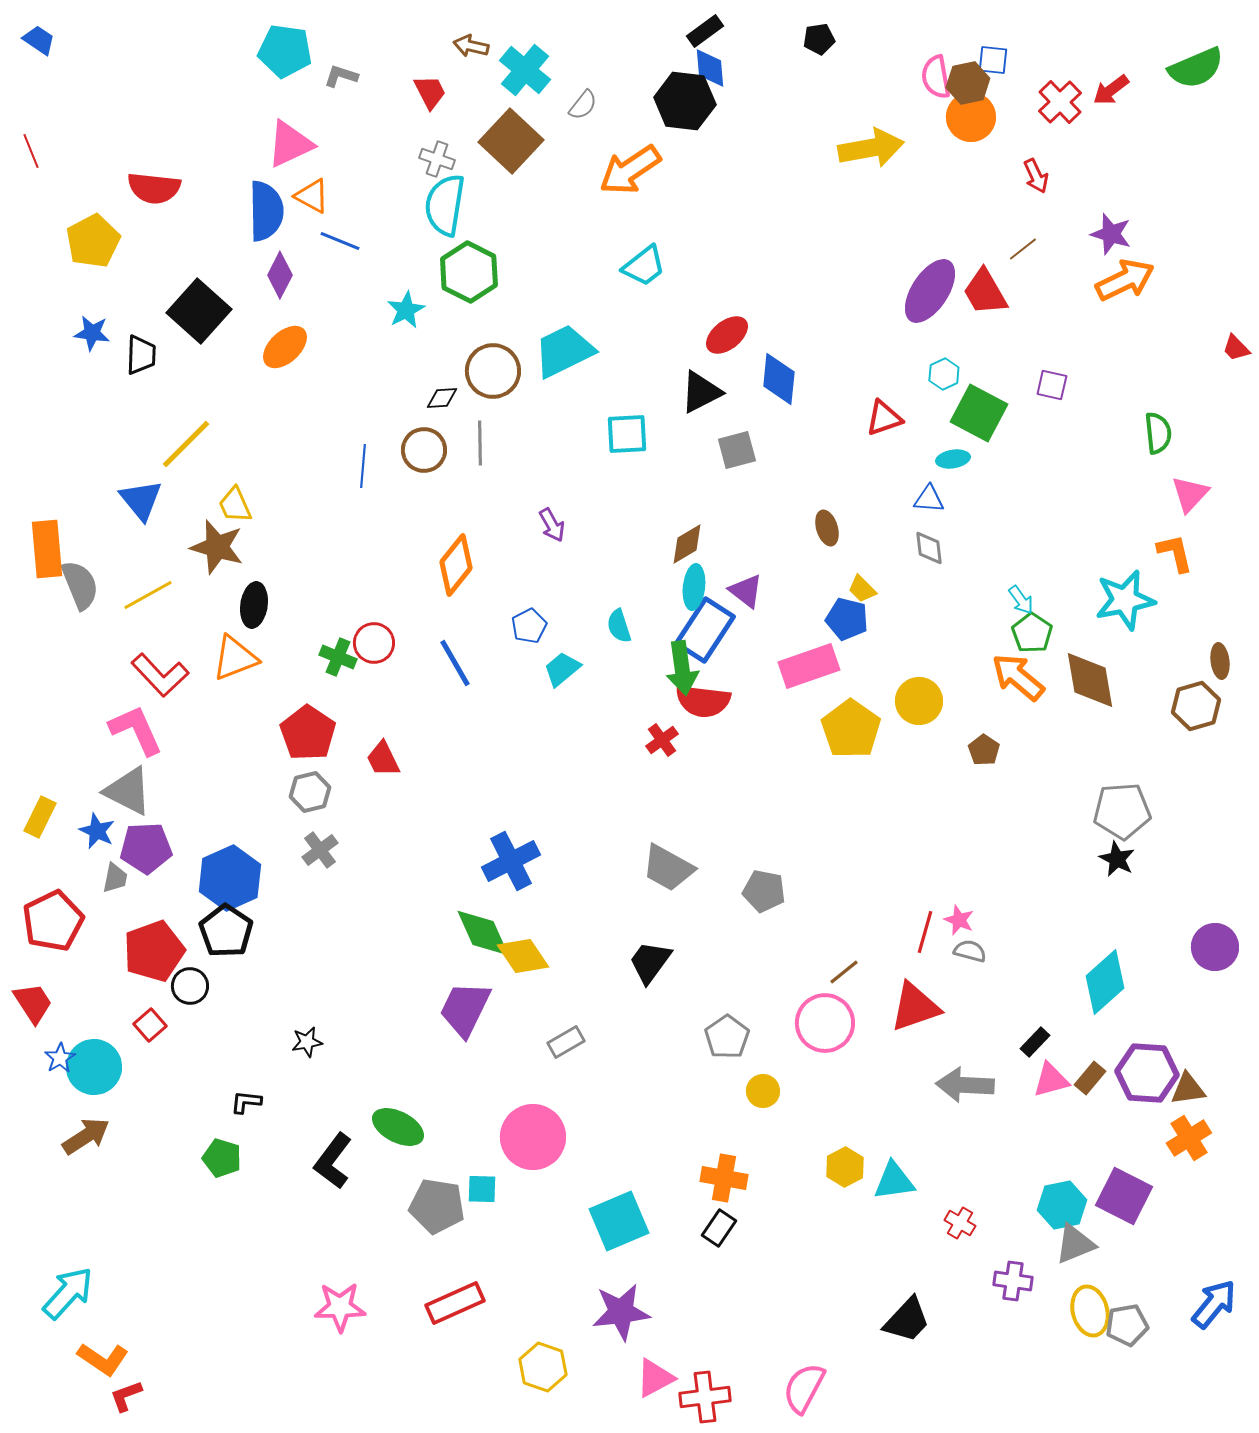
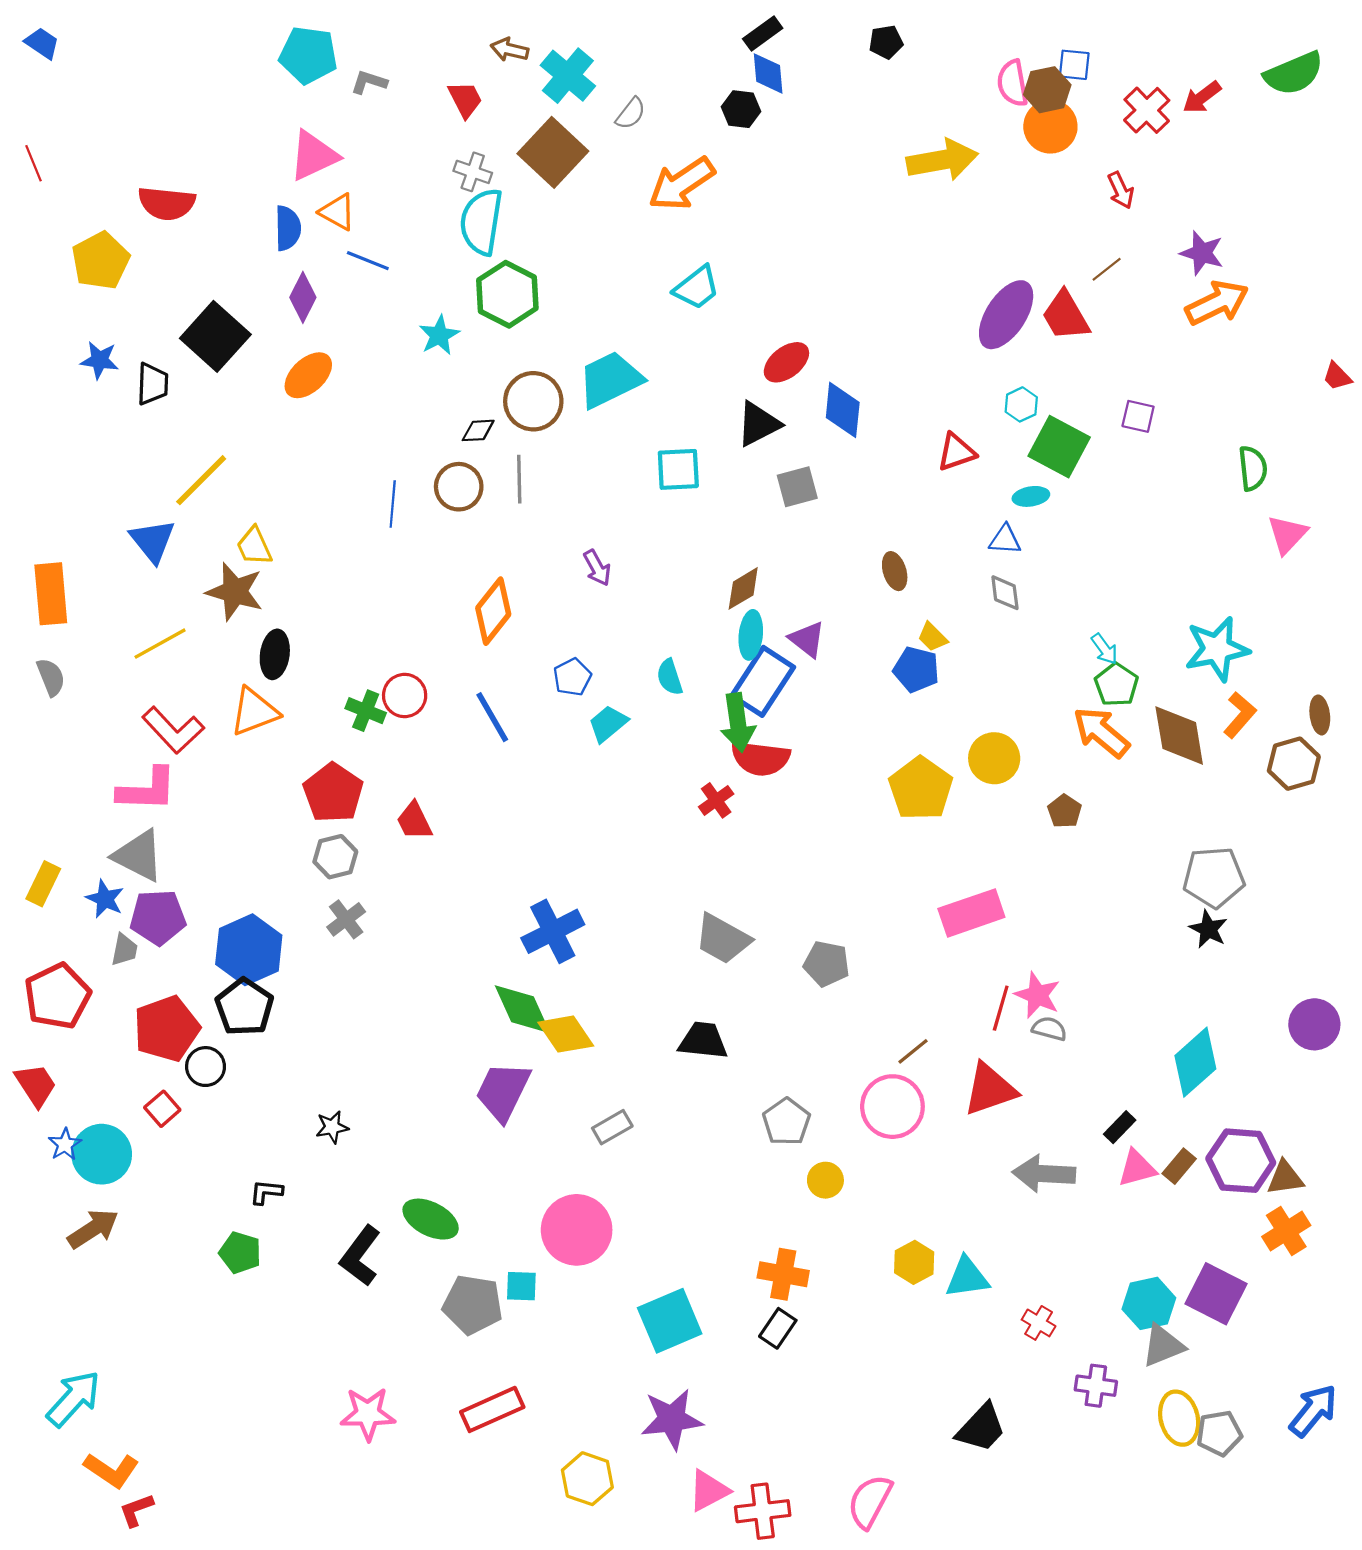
black hexagon: (685, 101) -> (741, 109), size x0.6
blue semicircle: (266, 211) -> (288, 228), size x0.7
orange L-shape: (1175, 553) -> (1240, 715), moved, turned 54
gray semicircle: (80, 585) -> (51, 677), moved, size x0.7
pink rectangle: (809, 666) -> (971, 913), moved
pink L-shape: (136, 730) -> (147, 790), turned 116
pink star: (959, 920) -> (1037, 995), size x1.4
black trapezoid: (650, 962) -> (703, 1041), turned 60

